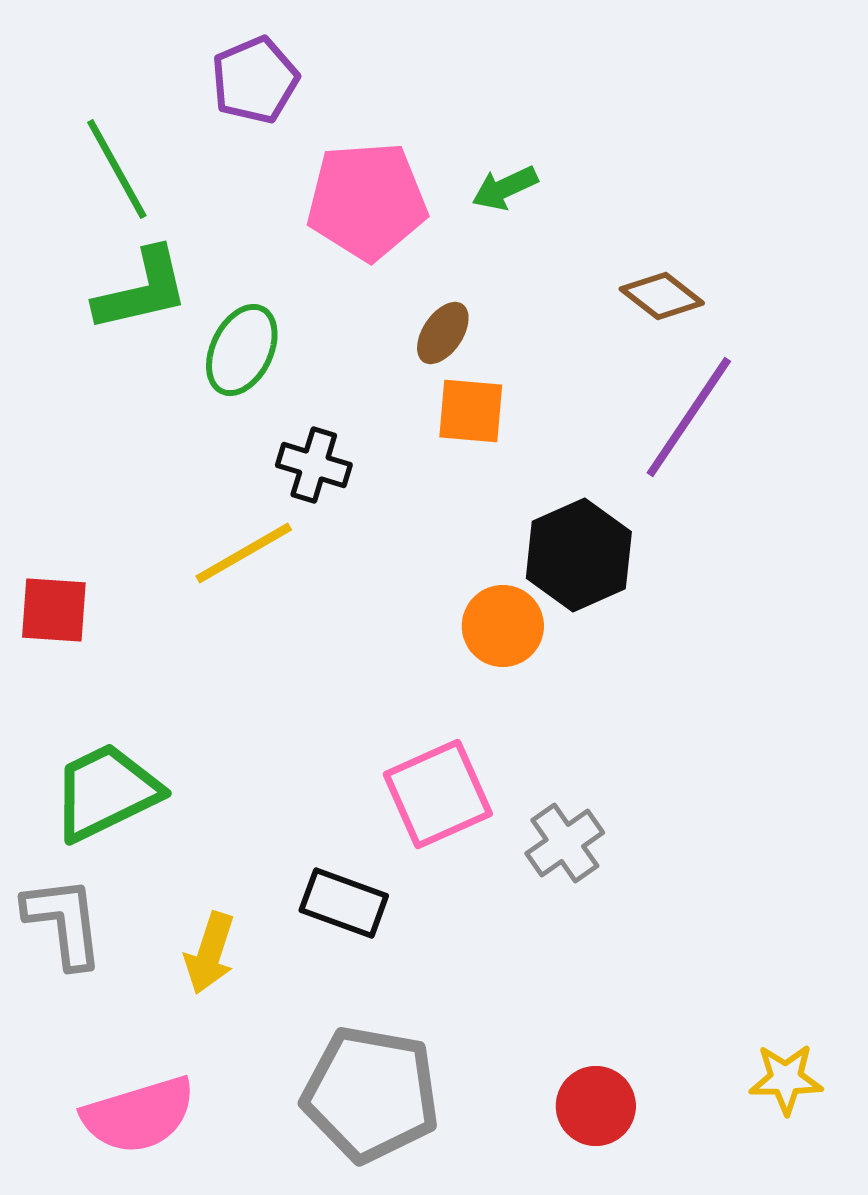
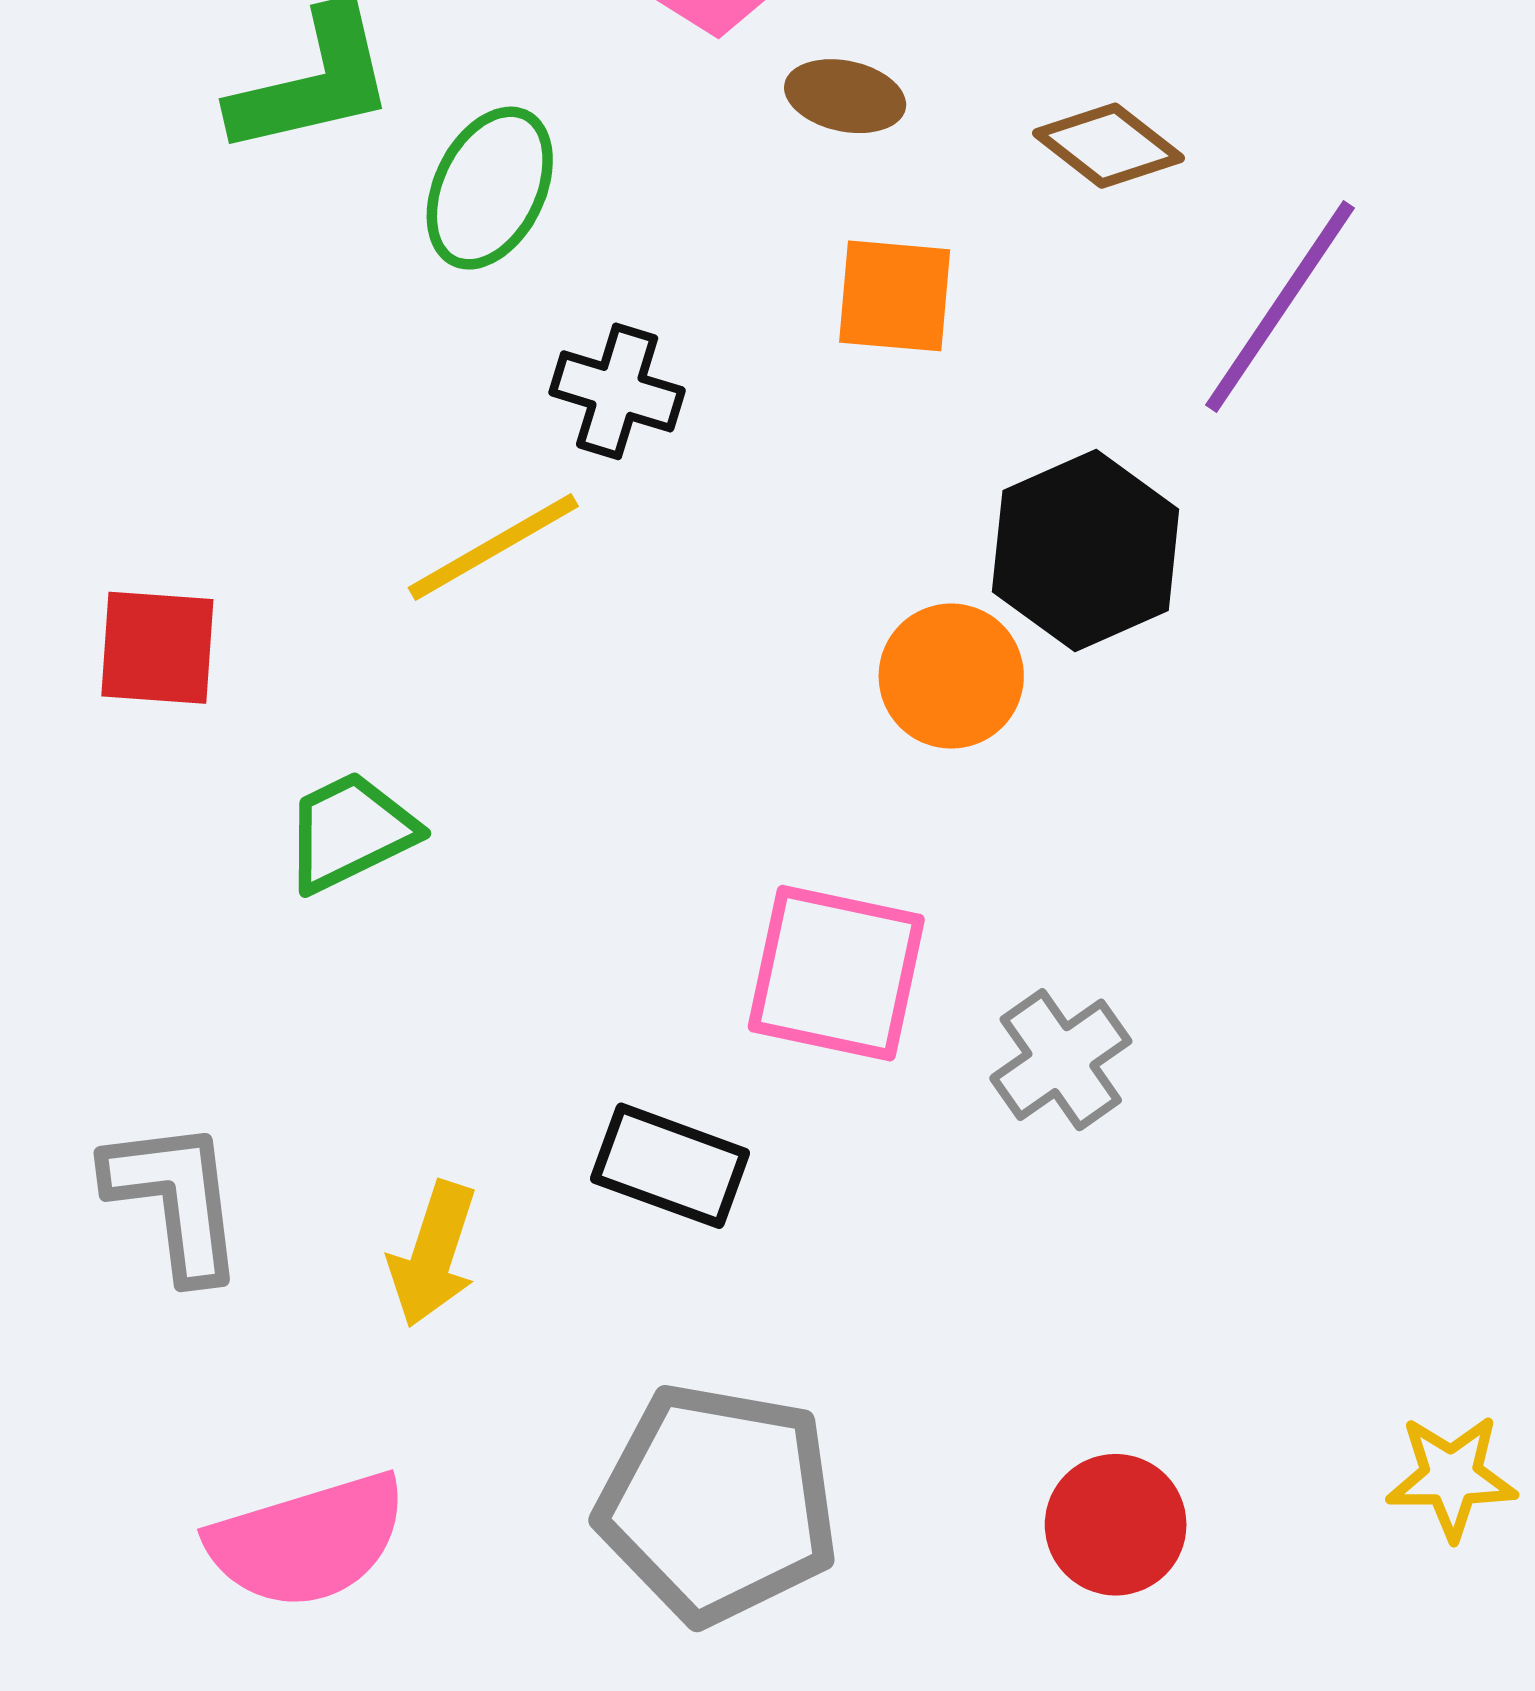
brown diamond: (662, 296) -> (1109, 146), moved
brown ellipse: (443, 333) -> (845, 96), moved, turned 68
green trapezoid: (106, 792) -> (350, 832), moved, size x0.7
pink square: (438, 794) -> (836, 973), turned 36

